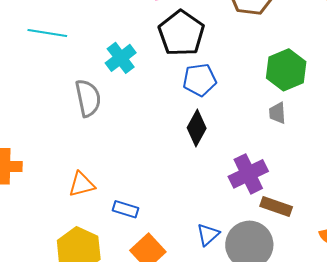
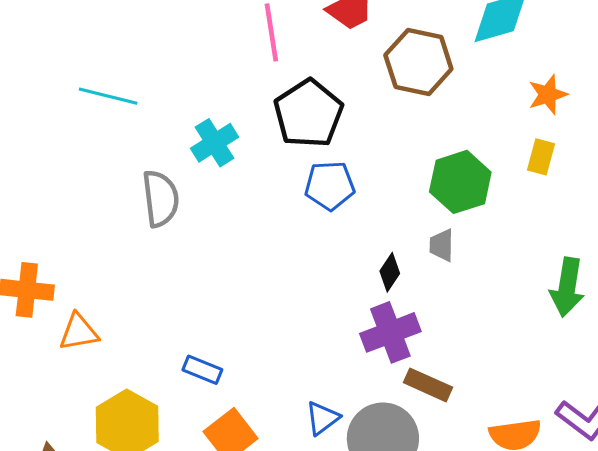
black diamond: (197, 128) -> (390, 272), moved, size x0.7
orange triangle: (82, 184) -> (79, 332), moved

